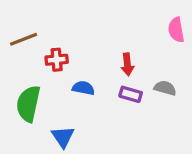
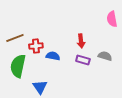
brown line: (24, 39) -> (15, 38), moved
red cross: (57, 60) -> (36, 46), moved

